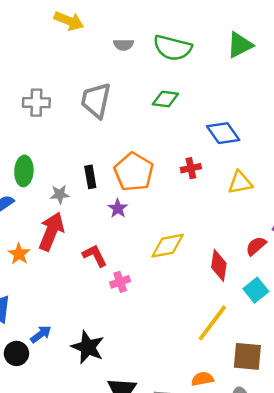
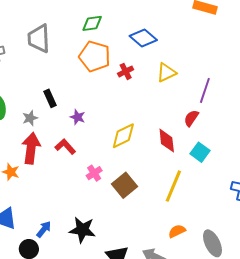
orange pentagon: (134, 172) -> (95, 56), moved
red L-shape: (95, 256) -> (65, 147), moved
brown square: (247, 356) -> (125, 185), moved, turned -30

